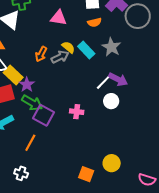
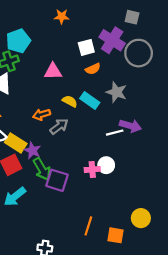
orange arrow: (41, 54) -> (42, 114), turned 56
gray arrow: (60, 57) -> (59, 126), moved
white line: (103, 83) -> (115, 133), turned 42
white circle: (111, 101) -> (106, 165), moved
green arrow: (32, 103) -> (42, 169), turned 40
orange line: (30, 143) -> (88, 226), moved

